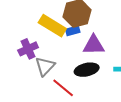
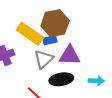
gray triangle: (45, 66) -> (44, 59), moved

